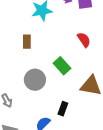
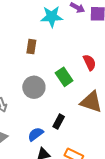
red semicircle: (84, 40) -> (90, 62), moved

